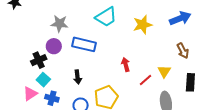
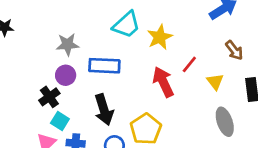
yellow star: (143, 25) -> (160, 37), moved
red arrow: (126, 65) -> (163, 82), size x1.6
black arrow: (78, 77) -> (104, 110), size x1.6
red line: (146, 80) -> (189, 64), moved

